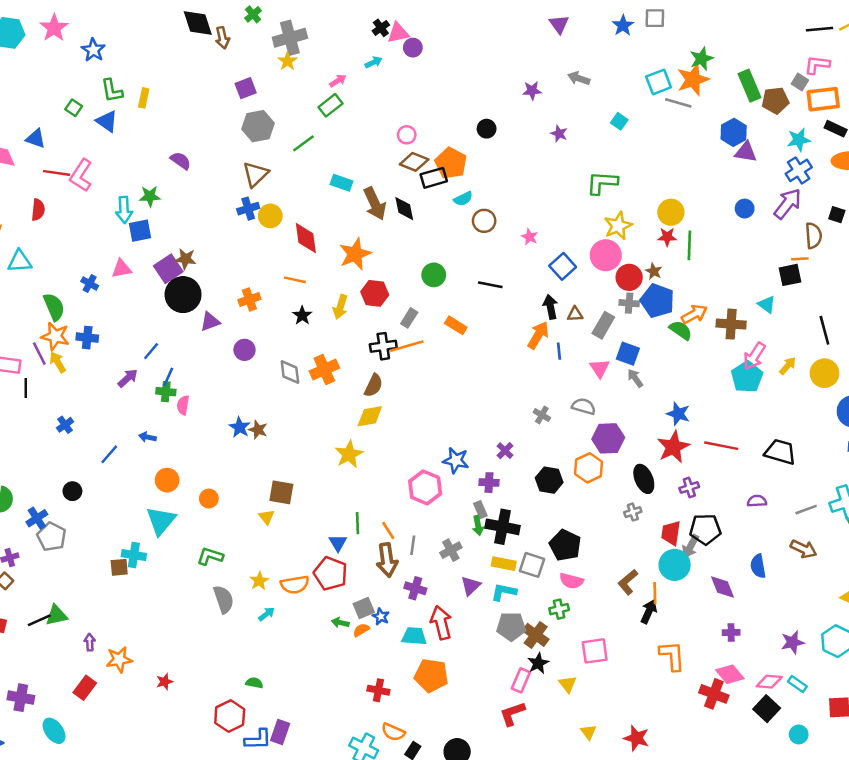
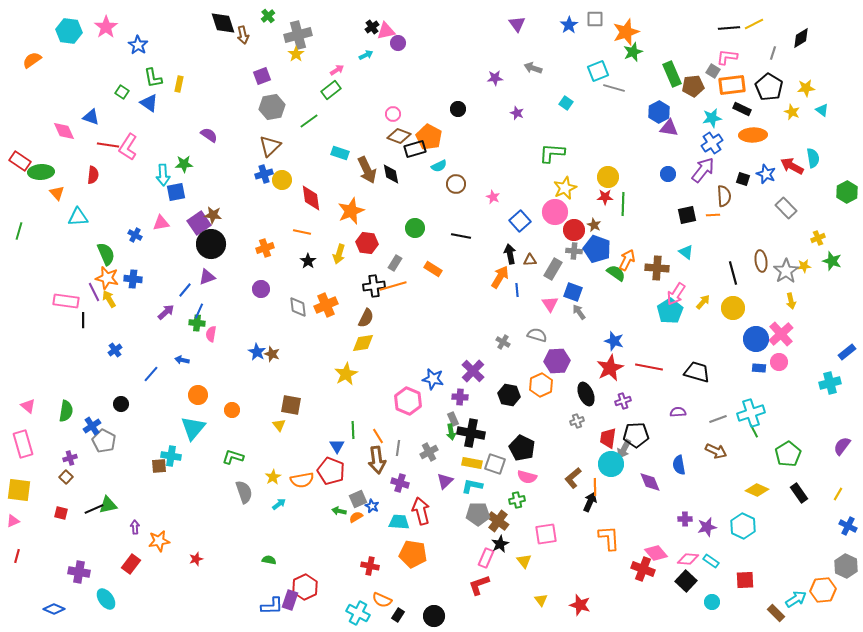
orange star: (693, 80) -> (626, 32), moved
black square: (790, 275) -> (687, 215), moved
orange arrow: (694, 314) -> (627, 260), turned -35
purple triangle: (210, 322) -> (207, 277), moved
purple cross: (505, 451) -> (473, 371), size x1.6
purple cross: (731, 632) -> (685, 519), moved
red hexagon: (230, 716) -> (305, 587), moved

